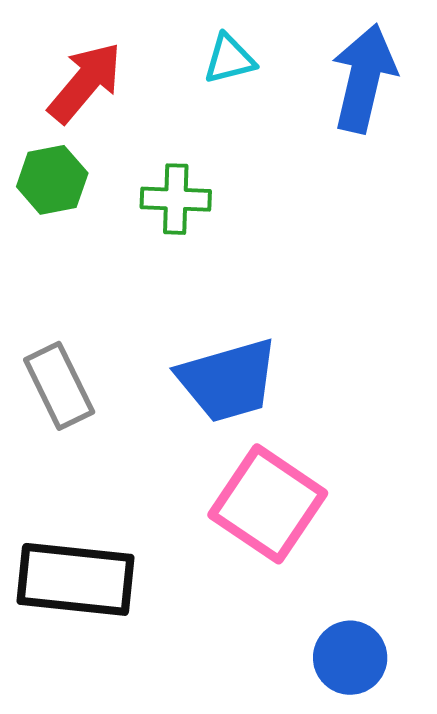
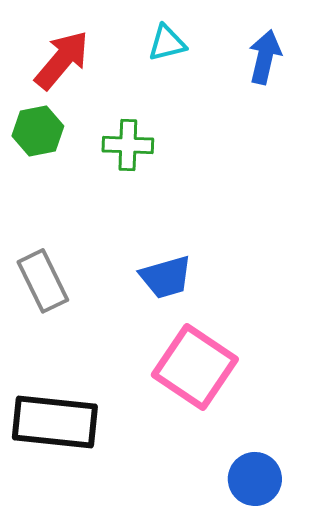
blue arrow: (364, 78) -> (265, 57), size x0.7
blue trapezoid: (228, 380) -> (166, 277), size x0.7

